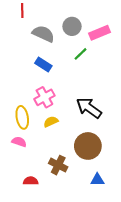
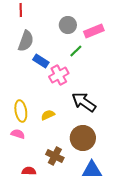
gray semicircle: (43, 34) -> (26, 41), moved, turned 85
pink cross: (44, 97) -> (59, 75), moved
blue triangle: (97, 180) -> (92, 170), size x1.5

